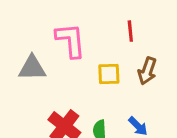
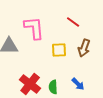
red line: (130, 31) -> (73, 22), turned -48

